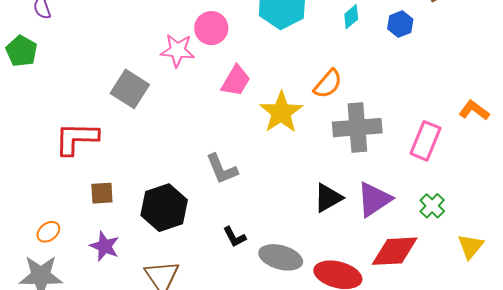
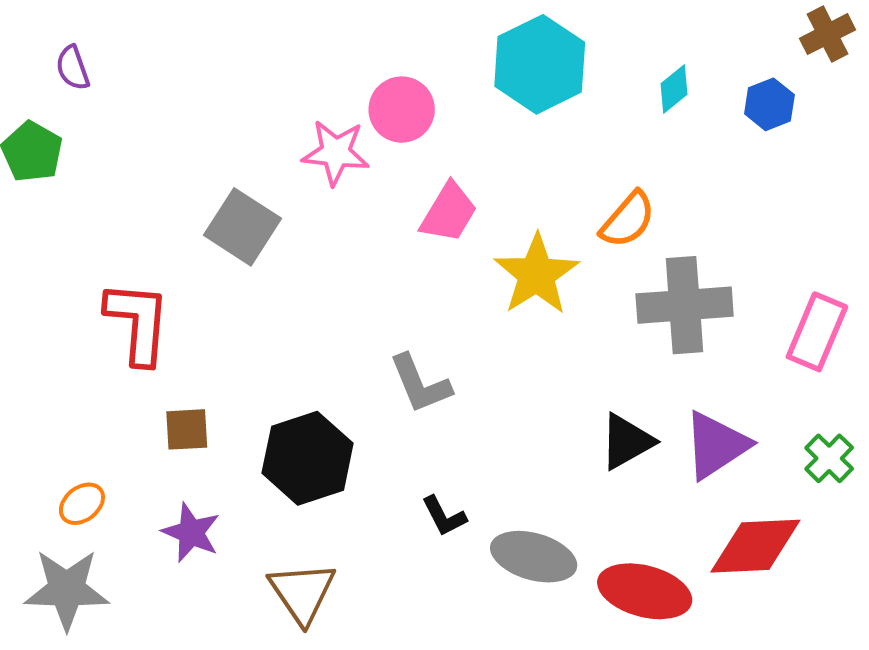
red L-shape: (76, 138) -> (138, 323), turned 93

